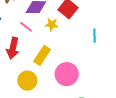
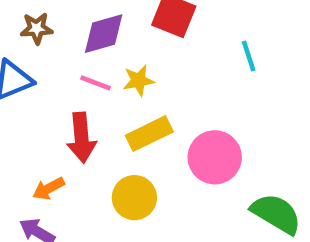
yellow star: (52, 24) -> (138, 81), moved
yellow rectangle: (42, 55) -> (149, 134), turned 48

